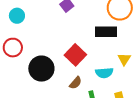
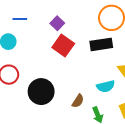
red square: (75, 55) -> (63, 45), moved

